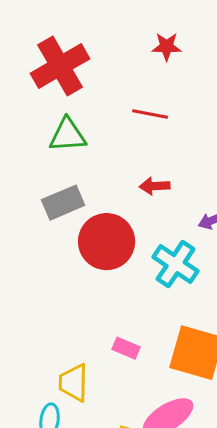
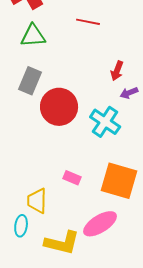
red arrow: (155, 186) -> (117, 71), moved, turned -66
gray rectangle: (63, 203) -> (30, 81), turned -44

